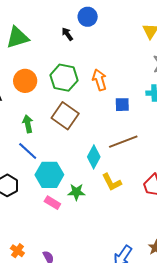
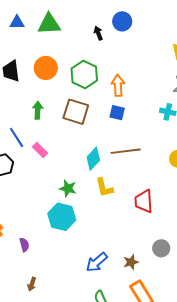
blue square: (122, 105) -> (117, 113), moved
brown square: (65, 116) -> (76, 112), turned -32
blue line: (28, 151) -> (17, 138), moved
cyan hexagon: (49, 175) -> (62, 217), moved
pink rectangle: (52, 203) -> (40, 150), moved

